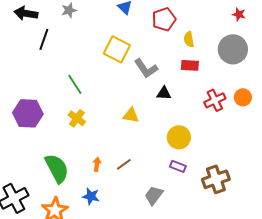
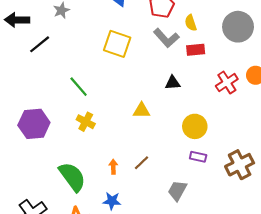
black line: (44, 39) -> (40, 44), turned 40
gray L-shape: (146, 68) -> (166, 38), moved

